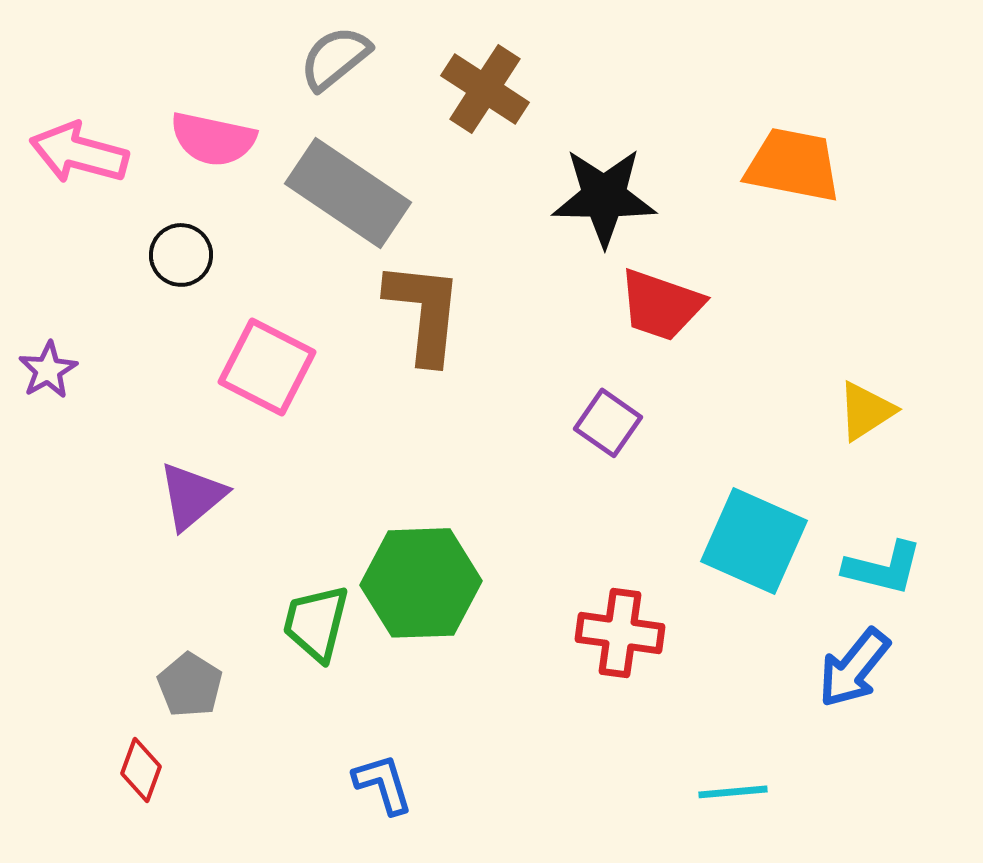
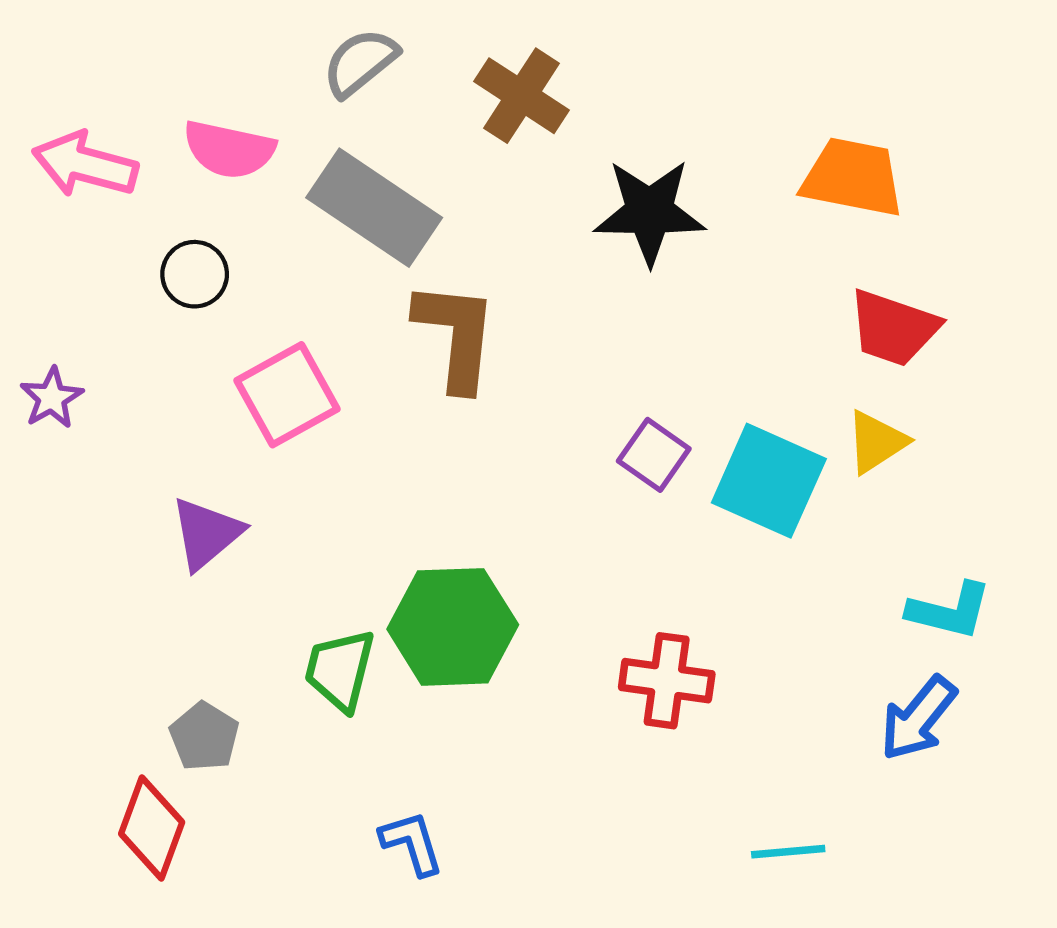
red trapezoid: (661, 305) -> (894, 328), moved
pink square: (267, 367) -> (287, 395), turned 34
yellow triangle: (866, 411) -> (876, 442), moved
cyan square: (754, 541) -> (769, 481), moved
red diamond: (141, 770) -> (152, 828), size x1.5

